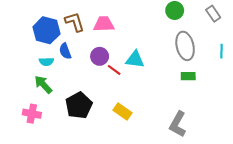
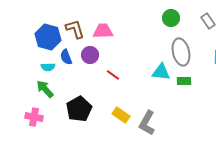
purple circle: (100, 56) -> (90, 55), moved
cyan triangle: (135, 59) -> (161, 72), moved
gray L-shape: (178, 124) -> (147, 123), moved

